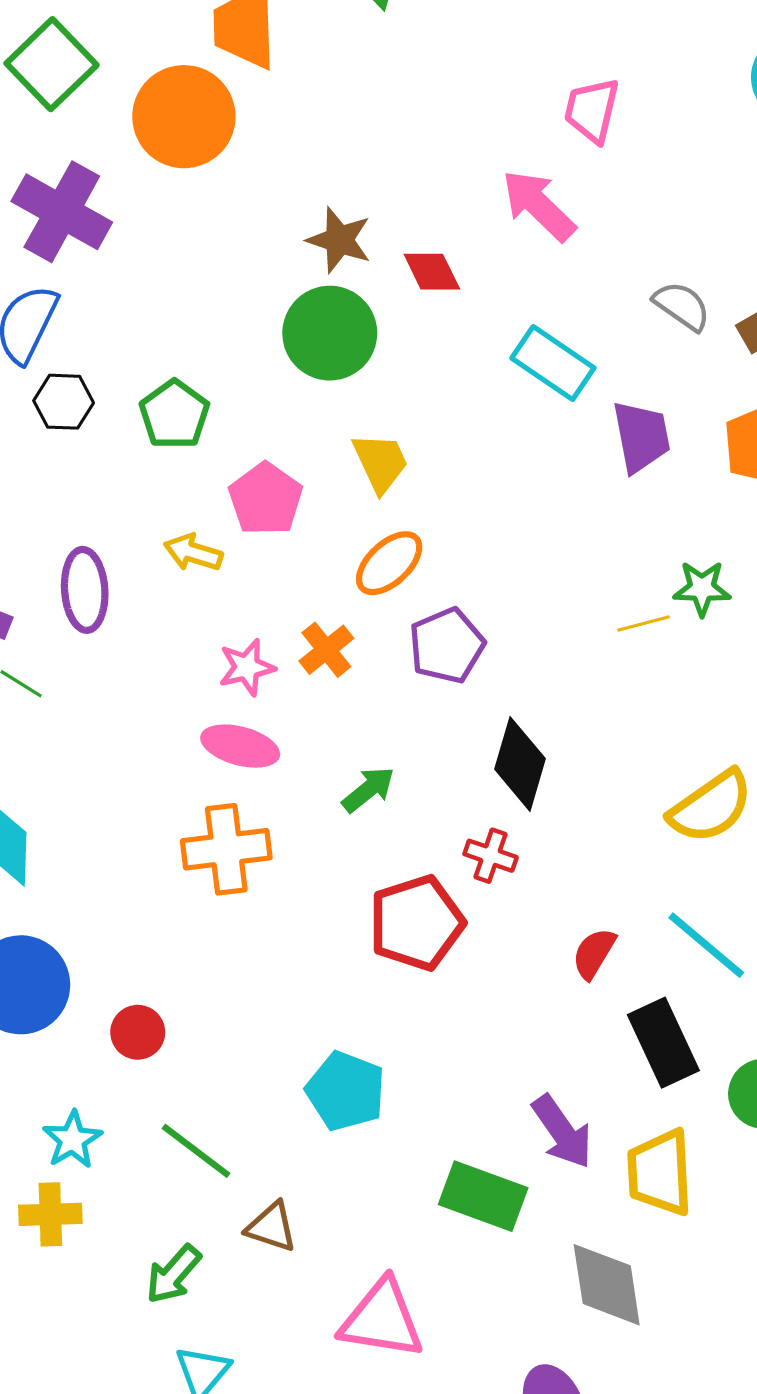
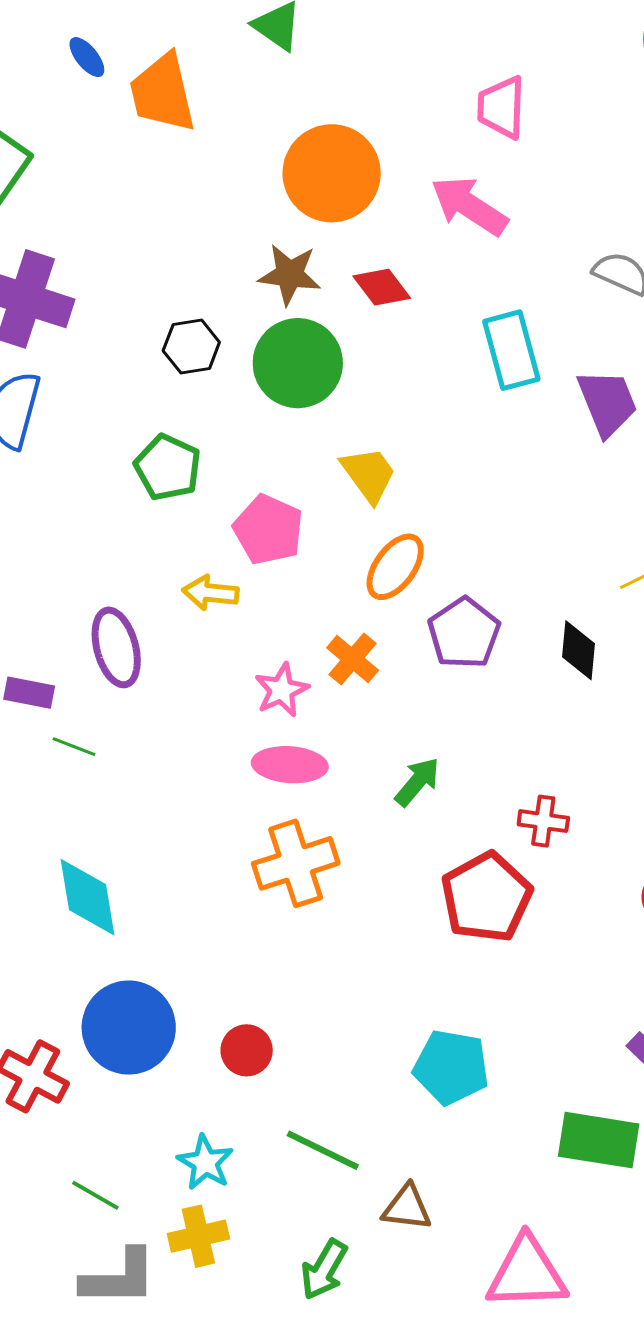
orange circle: (184, 117) -> (332, 173), moved
cyan rectangle: (553, 363) -> (511, 350), turned 52
black hexagon: (64, 402) -> (191, 346), moved
black diamond: (520, 764) -> (578, 650), moved, size x0.7

